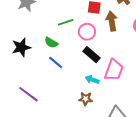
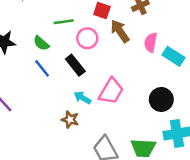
brown arrow: (112, 21) -> (120, 31), turned -36
black rectangle: (92, 55) -> (75, 65), moved

